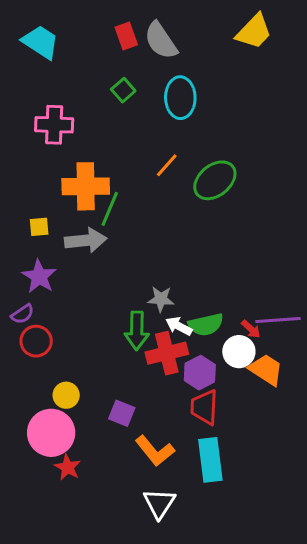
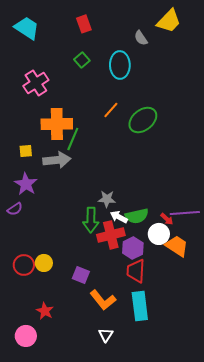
gray semicircle: (161, 41) -> (141, 38), moved, size x0.6
pink cross: (54, 125) -> (36, 83), turned -35
red circle: (36, 341) -> (24, 265), moved
pink circle: (51, 433) -> (26, 336), moved, size x0.7
white triangle: (159, 503) -> (106, 335), size x0.7

